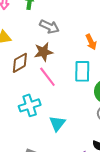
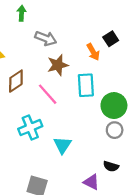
brown star: (43, 52) -> (58, 65), moved

